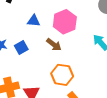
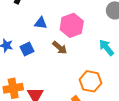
orange hexagon: (62, 75) -> (90, 81), moved

